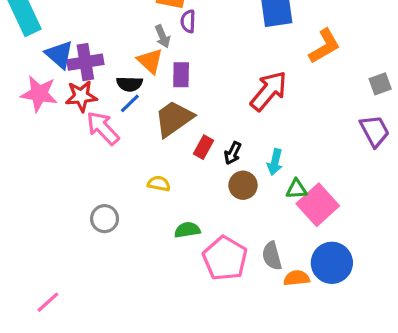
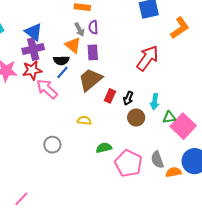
purple semicircle: (188, 21) -> (93, 27), moved
blue triangle: (59, 55) -> (33, 32), moved

